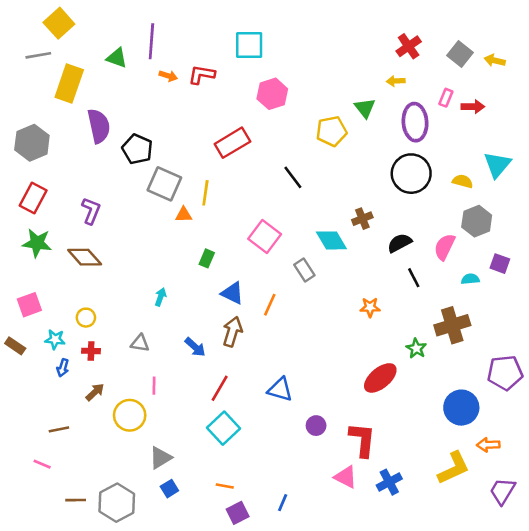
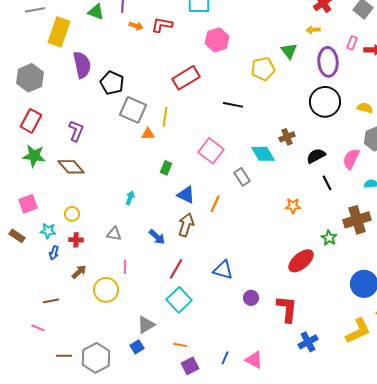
black line: (293, 177) -> (233, 105), turned -42
gray triangle: (160, 458) -> (146, 325), moved
pink triangle: (346, 477) -> (254, 360), moved

